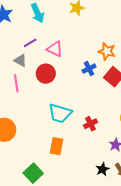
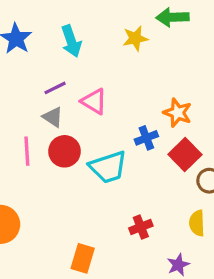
gray triangle: (20, 60) -> (53, 117), moved
red circle: (46, 74) -> (64, 151), moved
cyan trapezoid: (60, 113) -> (108, 167), moved, turned -40

